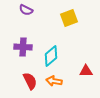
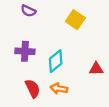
yellow square: (69, 18) -> (75, 20), turned -36
red triangle: (86, 71) -> (96, 69), moved

